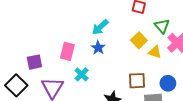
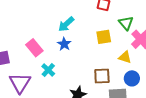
yellow square: (139, 40) -> (104, 37), turned 35
pink rectangle: (67, 51) -> (34, 48), turned -54
yellow triangle: (155, 52) -> (125, 57), moved

